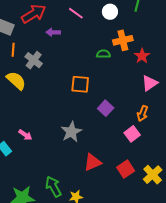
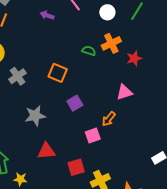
orange cross: (123, 40) -> (111, 43), turned -30
red star: (142, 56) -> (134, 58), moved
gray cross: (34, 60) -> (18, 76), moved

